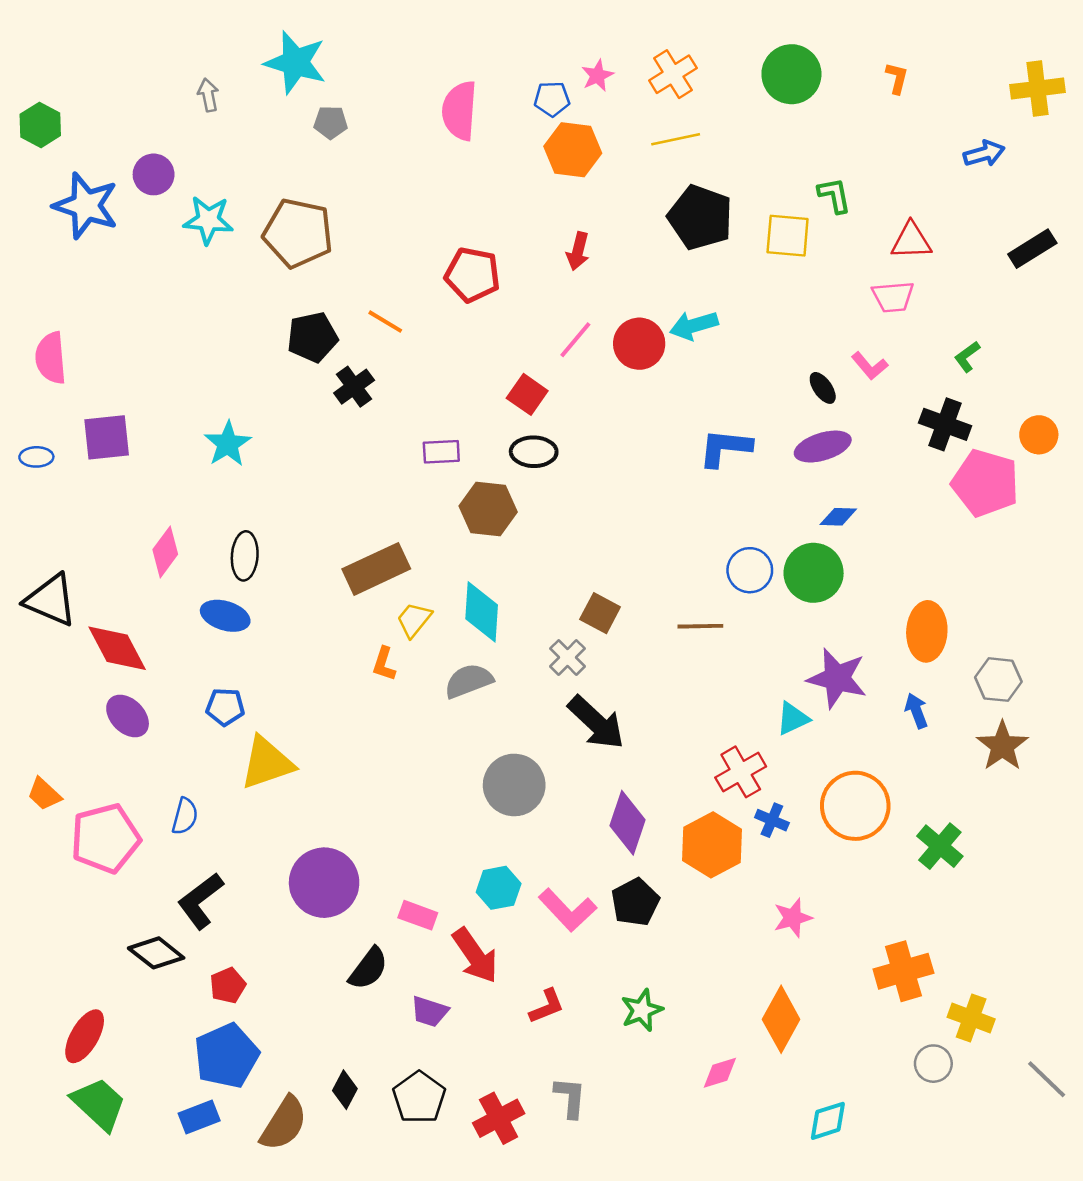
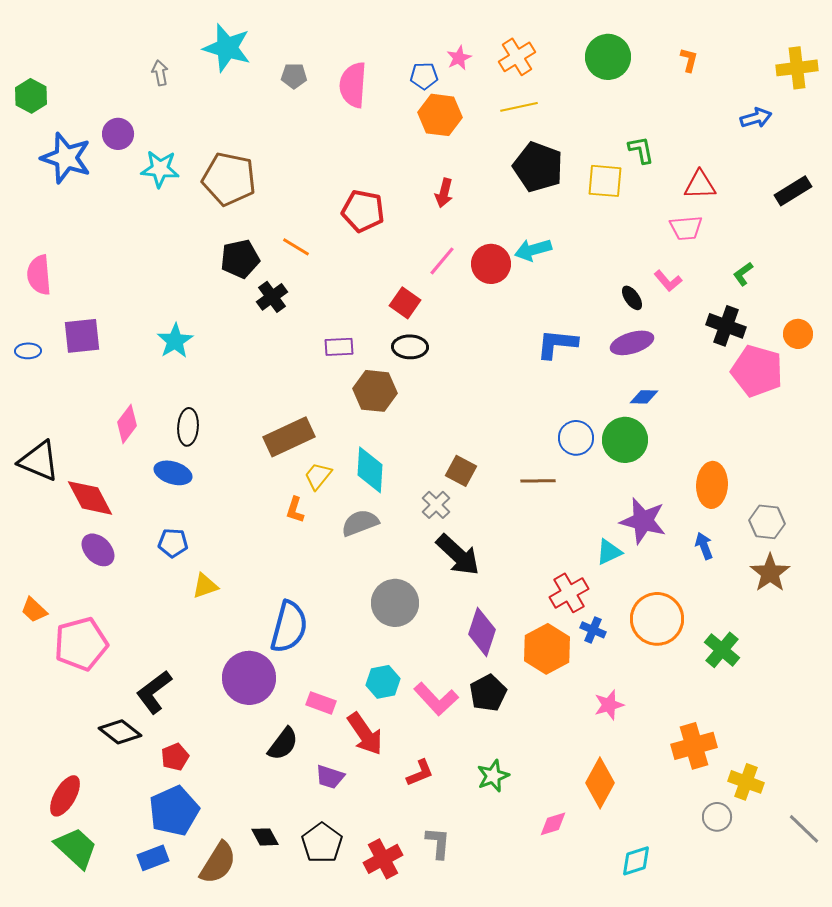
gray pentagon: (331, 122) -> (294, 76), moved
yellow triangle: (267, 763) -> (205, 586), size x0.6
blue semicircle: (185, 816) -> (289, 627), moved, size x1.8
black diamond: (345, 1090) -> (265, 837), turned -56

